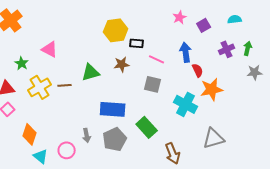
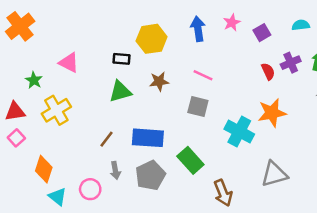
black rectangle: (137, 43) -> (122, 59), moved
blue arrow: (186, 52) -> (198, 29), moved
red semicircle: (198, 70) -> (268, 71), moved
brown line: (65, 85) -> (106, 139), moved, turned -48

